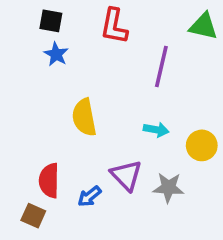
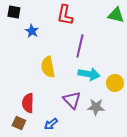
black square: (51, 21) -> (14, 12), moved
purple line: (161, 66) -> (80, 46), moved
cyan arrow: (156, 130) -> (89, 74), size x1.5
blue arrow: (89, 196) -> (51, 124), moved

